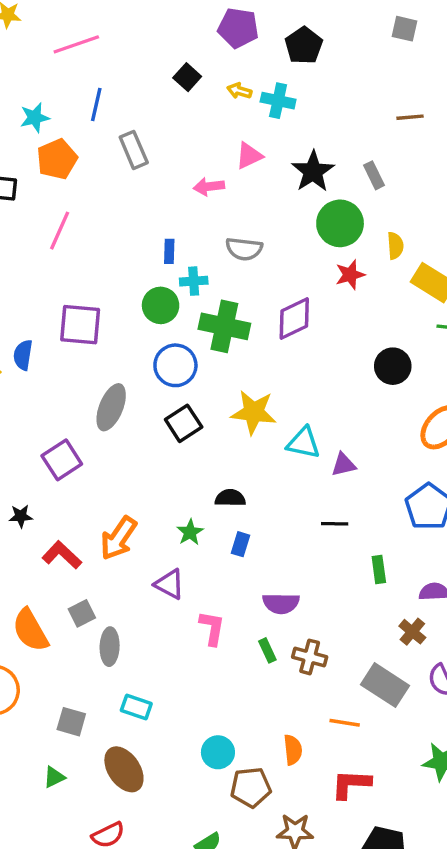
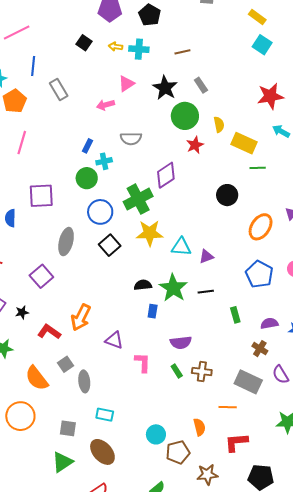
brown line: (410, 117) -> (182, 52), moved
blue rectangle: (169, 251) -> (87, 146), turned 32
green cross: (224, 326) -> (138, 199), moved, turned -32
green star: (190, 532) -> (173, 288), moved, size x1.8
green triangle: (54, 777) -> (62, 462), size x1.6

